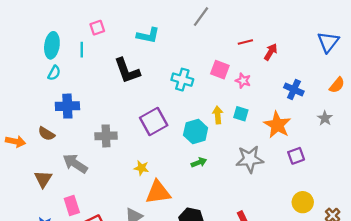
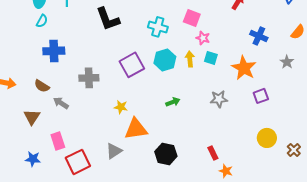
pink star: (243, 81) -> (203, 38), moved
cyan hexagon: (196, 131) -> (165, 60), moved
brown semicircle: (46, 134) -> (42, 86), moved
gray star: (250, 159) -> (219, 99), size x0.7
gray arrow: (75, 164) -> (61, 103), size x0.7

